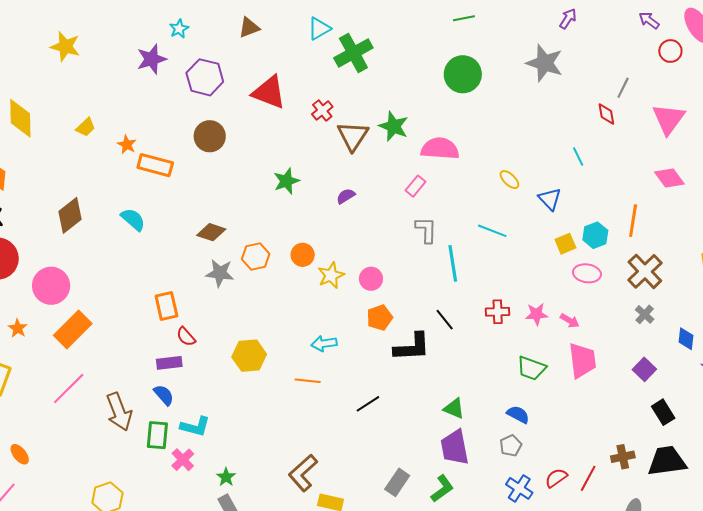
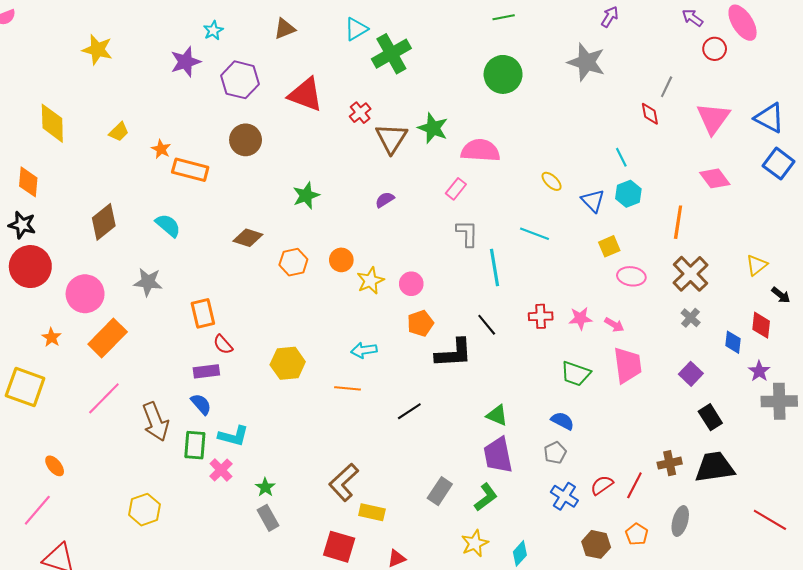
green star: (286, 181) -> (306, 196), moved
cyan hexagon: (595, 235) -> (628, 194), moved
gray star: (220, 273) -> (148, 282), moved

